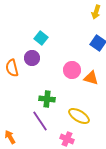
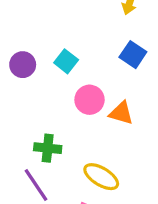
cyan square: (41, 38) -> (66, 61), moved
purple circle: (32, 58) -> (23, 65), moved

